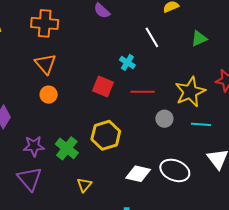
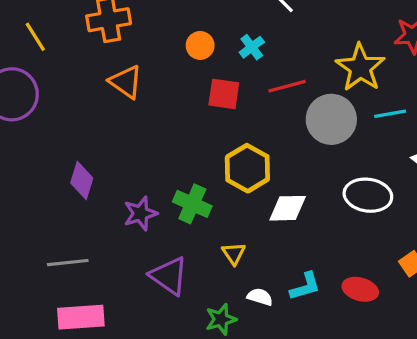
cyan cross: (127, 62) -> (252, 47), turned 35
orange circle: (49, 95) -> (200, 45), moved
gray circle: (164, 119) -> (331, 119), size x1.8
white diamond: (138, 174) -> (288, 208), moved
purple triangle: (30, 179) -> (169, 276), moved

